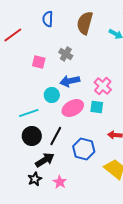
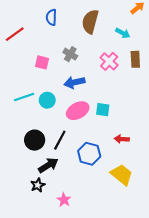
pink cross: (103, 86) -> (109, 61), moved
cyan circle: (52, 95) -> (47, 100), moved
cyan line: (29, 113) -> (24, 97), moved
pink star: (60, 182) -> (64, 200), moved

